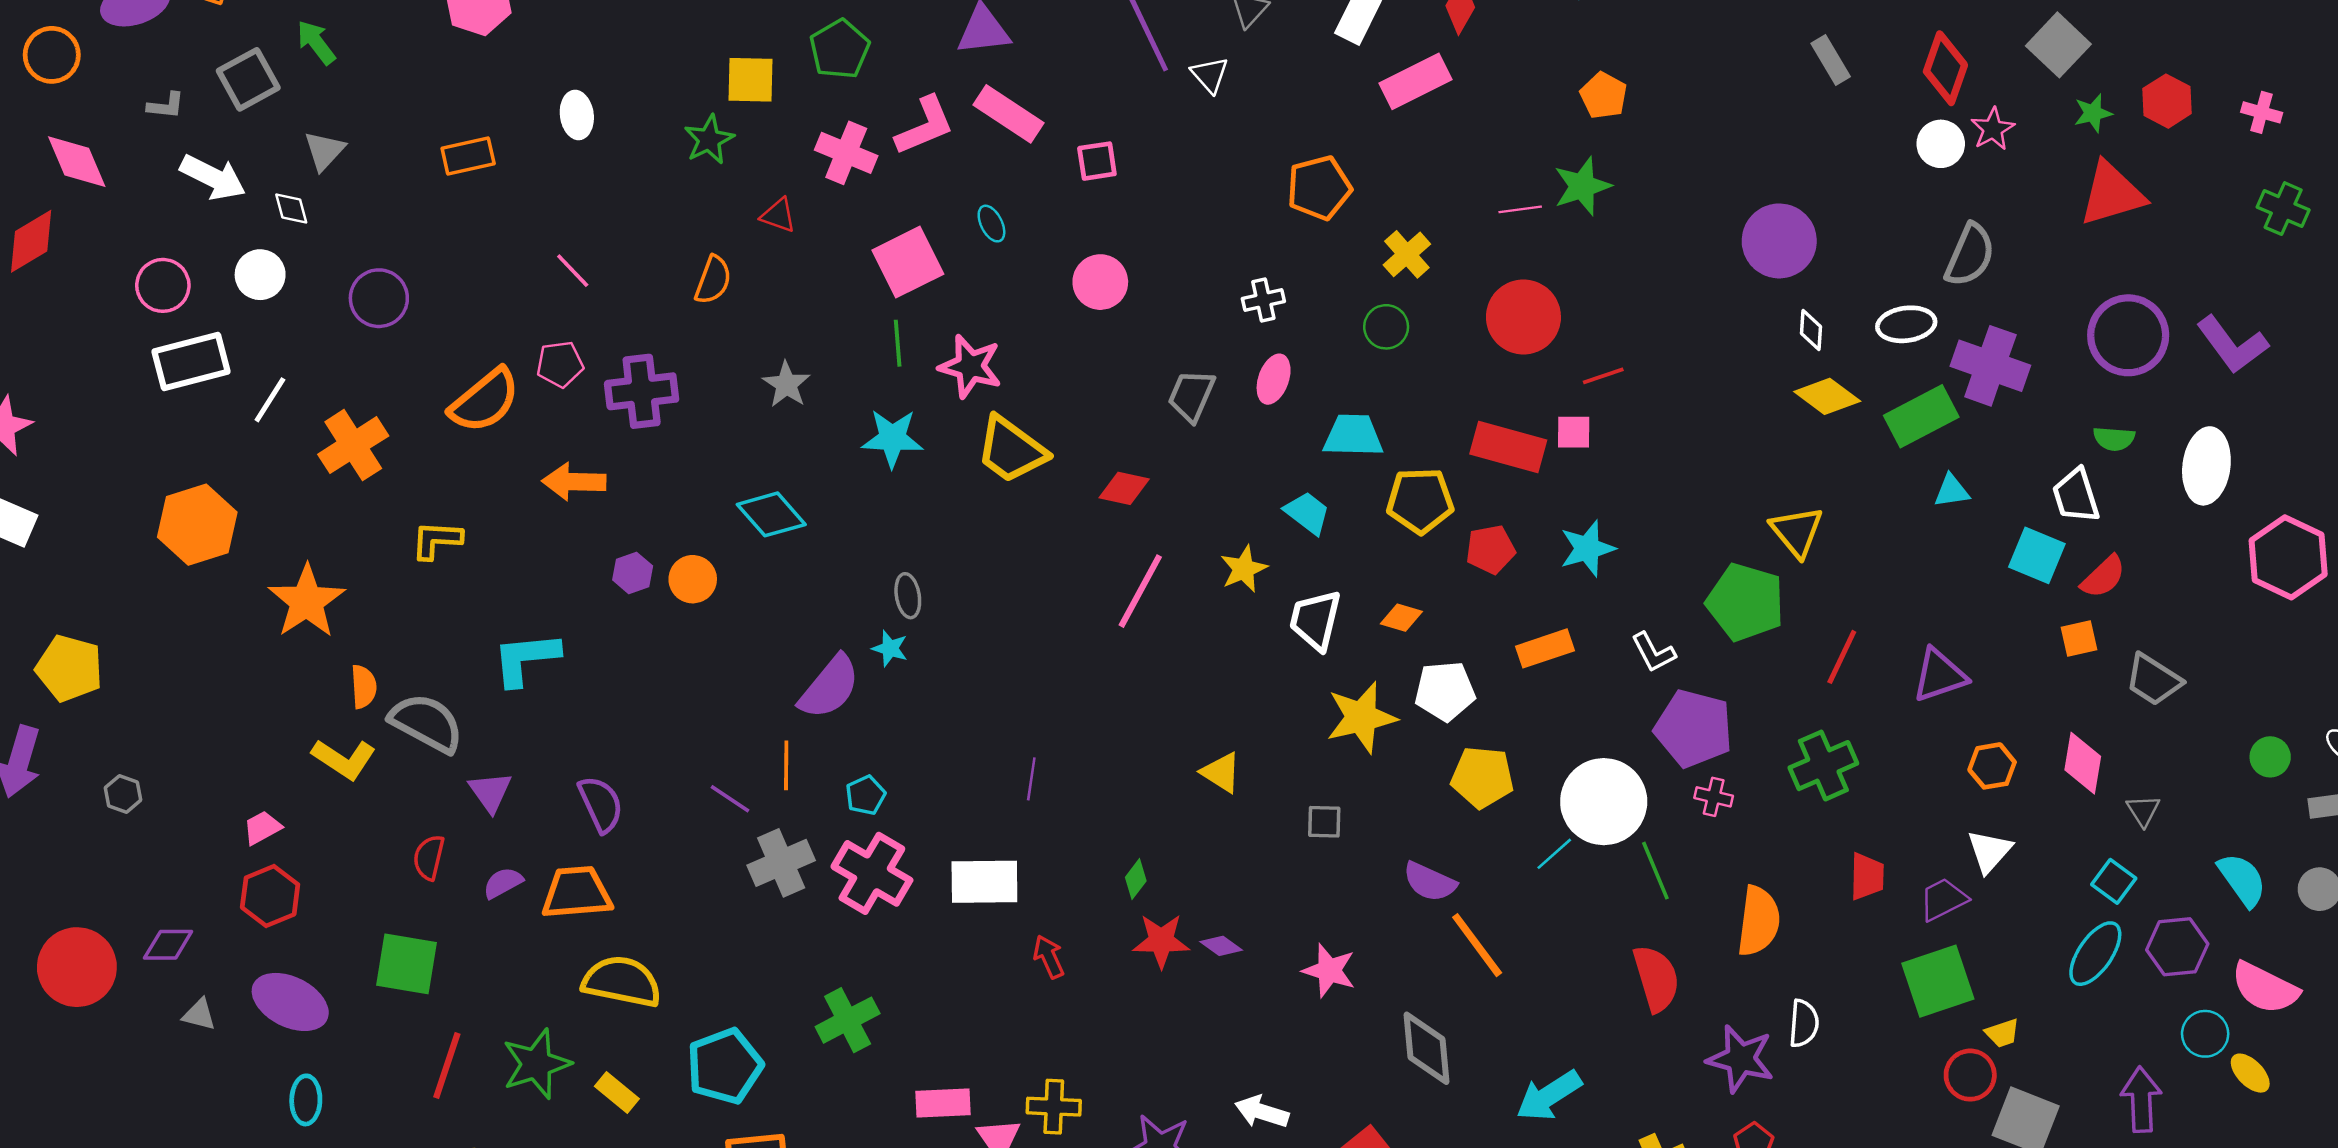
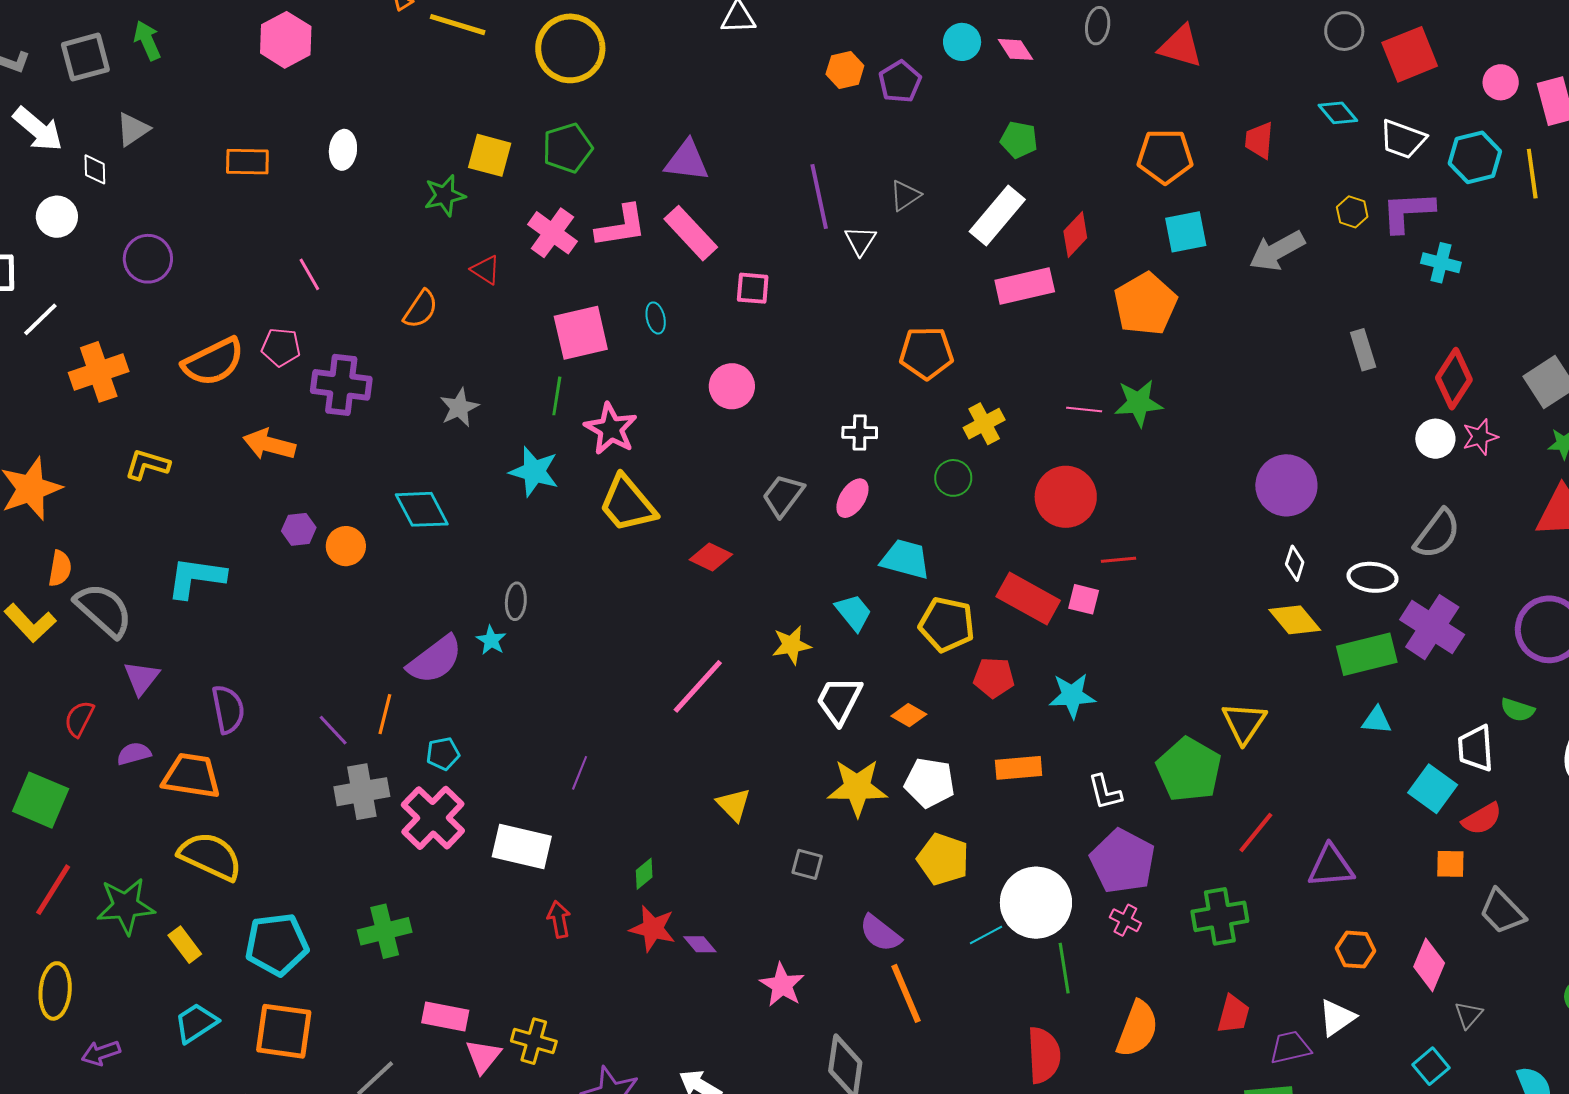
orange pentagon: (1604, 96) -> (1145, 304), moved, size x1.6
pink line: (1140, 591) -> (698, 686), moved

